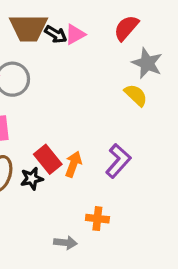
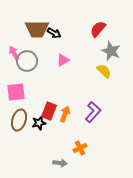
pink triangle: (75, 34) -> (63, 60), moved
red rectangle: (48, 159) -> (49, 111), turned 60
orange cross: (97, 219) -> (80, 148), turned -32

